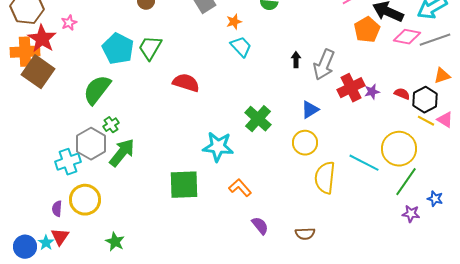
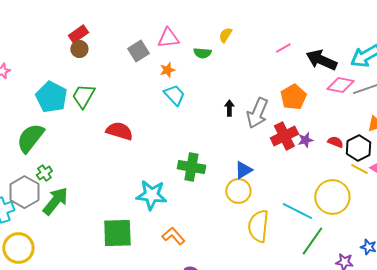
orange pentagon: (367, 30) -> (293, 97), moved
blue triangle: (310, 110) -> (243, 170), moved
green cross: (258, 119) -> (191, 167), turned -32
green line: (406, 182) -> (312, 241), moved

